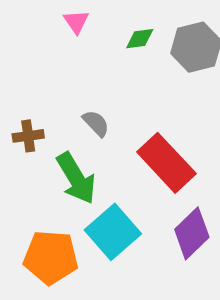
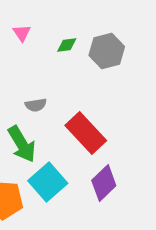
gray semicircle: (96, 123) -> (36, 105), turned 125

